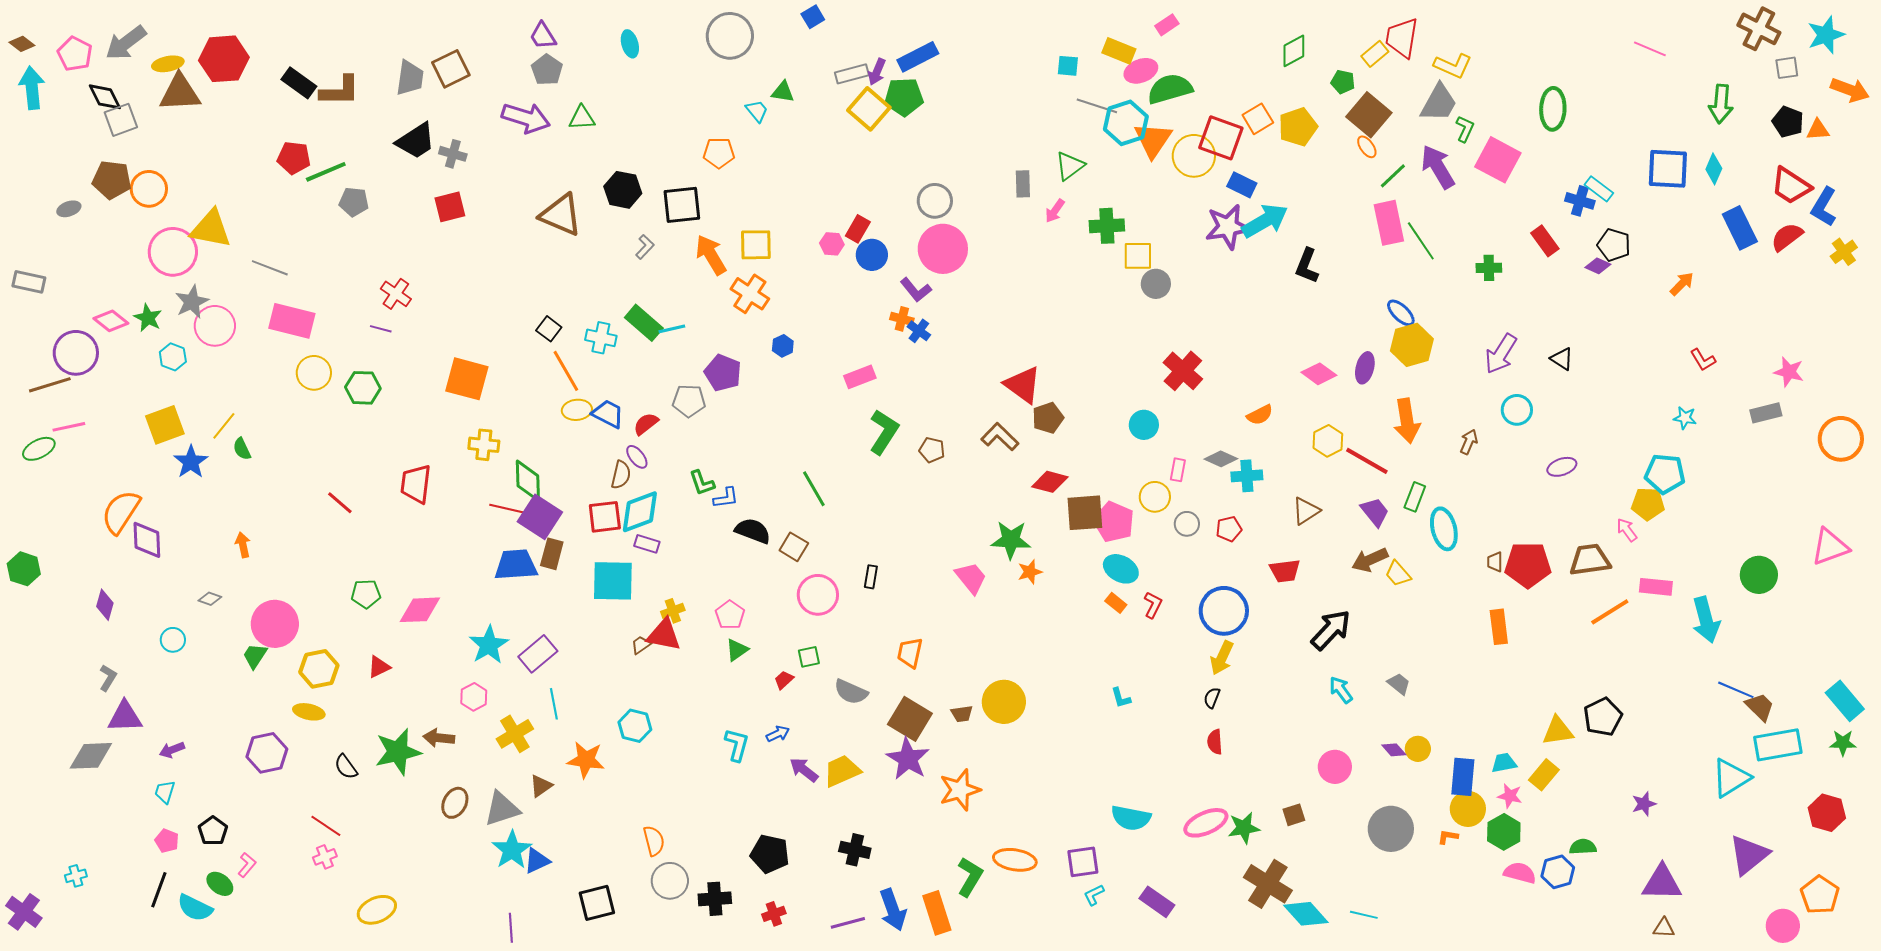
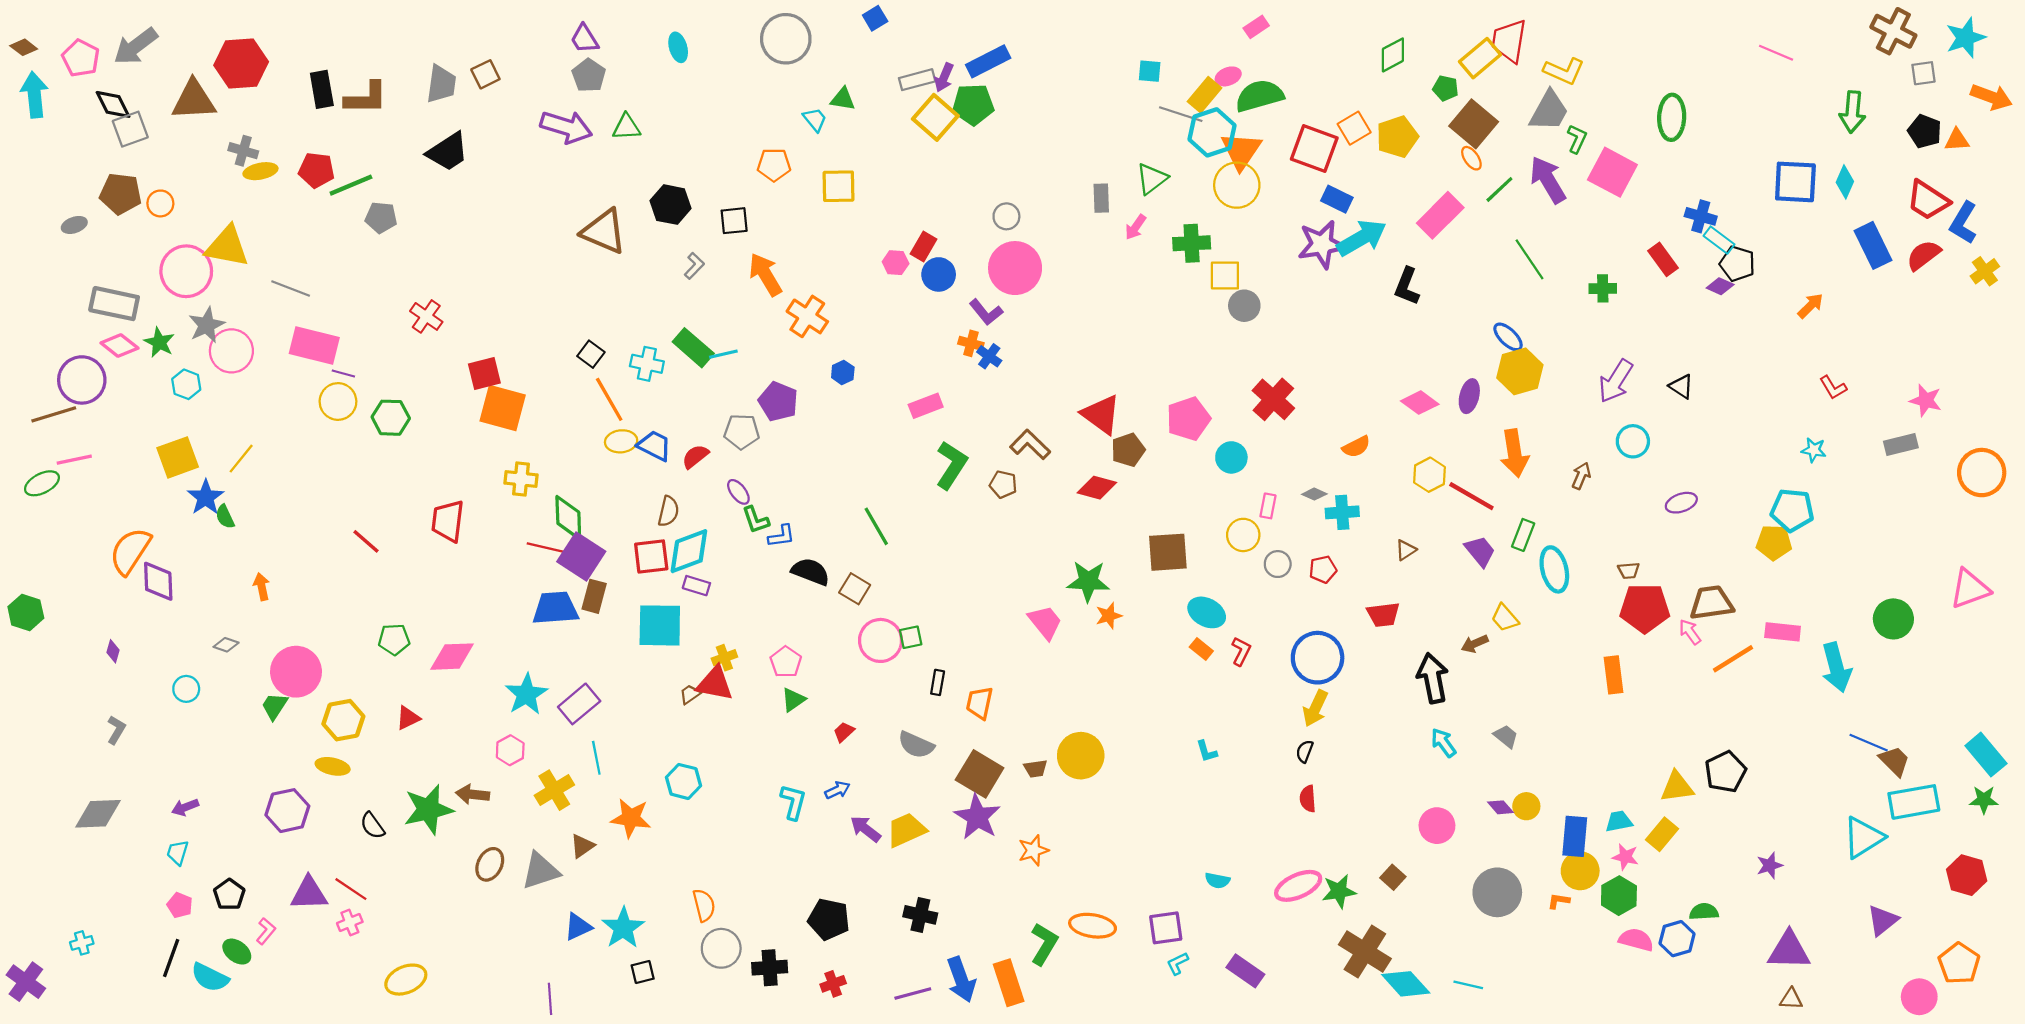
yellow rectangle: (1119, 51) -> (1204, 95), moved, turned -72
yellow rectangle: (1375, 54) -> (1480, 58), size x1.4
yellow ellipse: (168, 64) -> (260, 171), moved
brown square: (451, 69) -> (485, 74), size x0.7
pink ellipse: (1141, 71) -> (1228, 76), size x0.7
black rectangle: (299, 83) -> (322, 89), turned 44
gray cross: (453, 154) -> (243, 151), moved
yellow circle: (1194, 156) -> (1237, 185), moved
orange circle: (149, 189) -> (160, 203), size x0.7
cyan rectangle: (1599, 189) -> (1719, 240), moved
gray circle: (935, 201) -> (1006, 216), size x0.7
black square: (682, 205) -> (734, 221), size x0.7
red square: (450, 207) -> (484, 374), moved
pink rectangle: (1389, 223) -> (1440, 215), moved, turned 57
yellow square: (756, 245) -> (839, 186), moved
gray rectangle: (29, 282) -> (114, 304), moved, size x1.4
purple line: (381, 329) -> (343, 374), moved
brown L-shape: (1000, 437) -> (1030, 445), moved
green semicircle: (242, 449) -> (225, 517), moved
purple ellipse: (637, 457) -> (738, 492), moved
gray diamond: (1221, 459) -> (1314, 494), size x0.7
red diamond: (1050, 482) -> (1097, 488), moved
brown triangle: (1306, 511) -> (1406, 550), size x0.7
pink pentagon: (1114, 522) -> (1188, 419), moved, turned 30
pink arrow: (1627, 530) -> (1690, 632), moved
brown arrow: (1370, 560) -> (1475, 644), moved, size x0.7
brown trapezoid: (1495, 562) -> (1629, 570), moved, turned -95
black rectangle: (871, 577) -> (938, 682), moved
purple diamond: (105, 605) -> (113, 651), size x0.7
black arrow: (1331, 630) -> (1433, 678), turned -54
green square: (809, 657) -> (911, 637), moved
purple triangle: (125, 717) -> (309, 893), moved
orange star: (960, 790) -> (1033, 850), size x0.7
brown square: (1294, 815) -> (1393, 877), turned -30
cyan semicircle: (1131, 818) -> (1217, 880), size x0.6
cyan star: (512, 850) -> (623, 928), moved
purple triangle: (1749, 855) -> (1883, 920), size x0.7
black square: (597, 903) -> (643, 972), size x0.6

